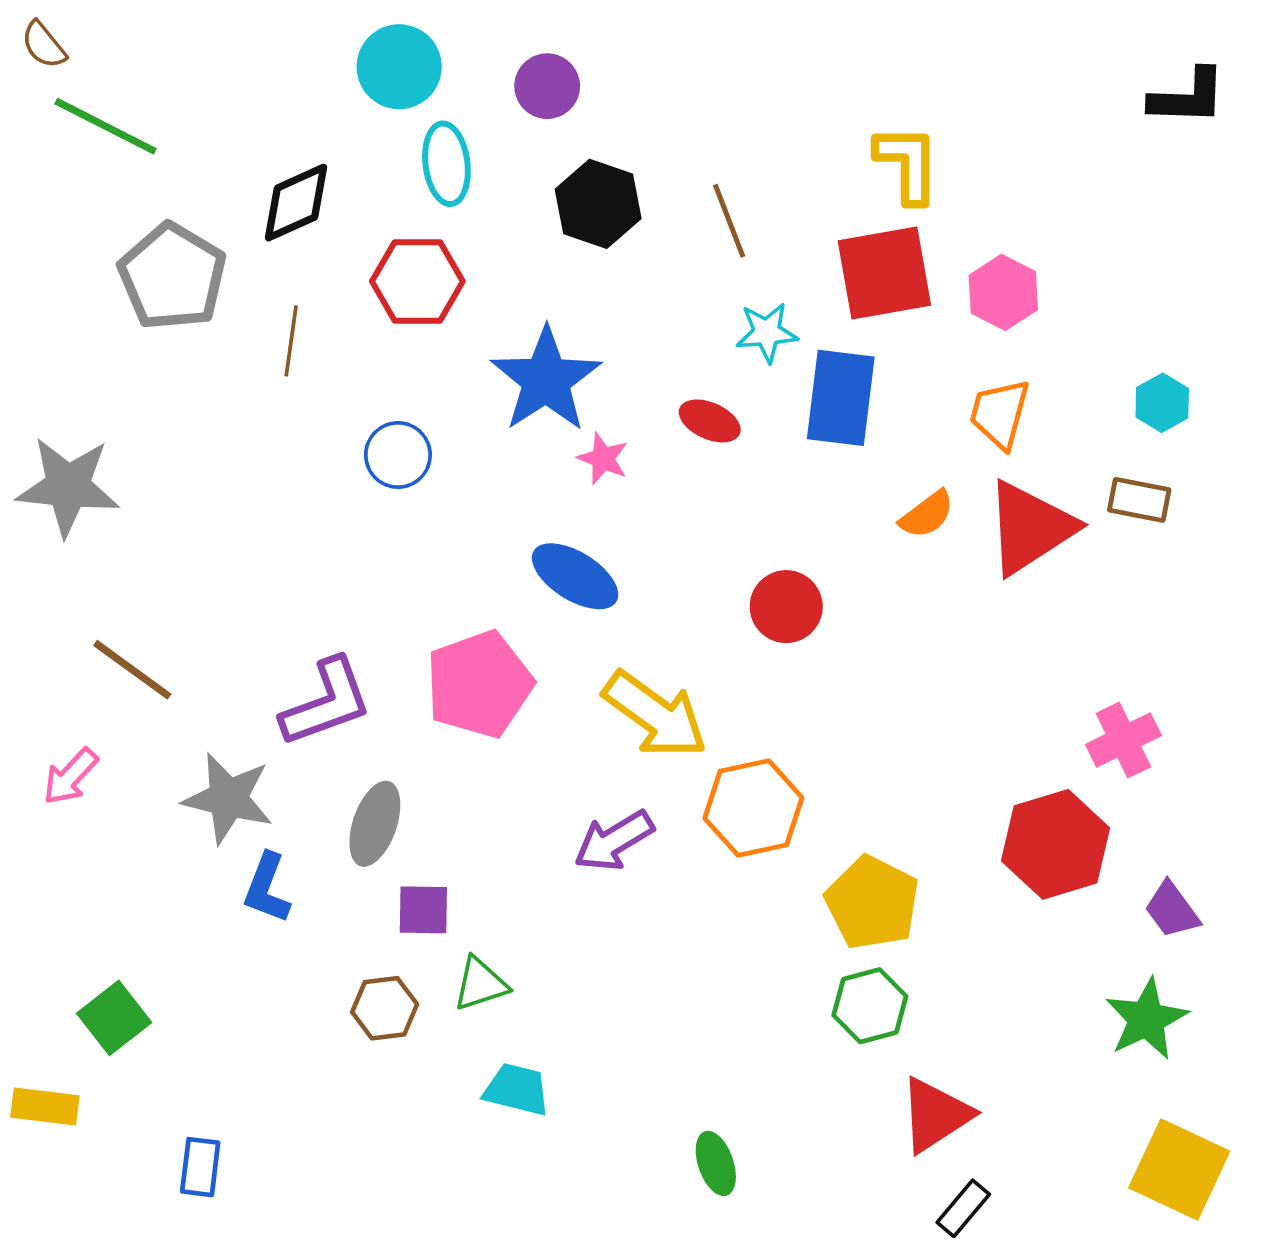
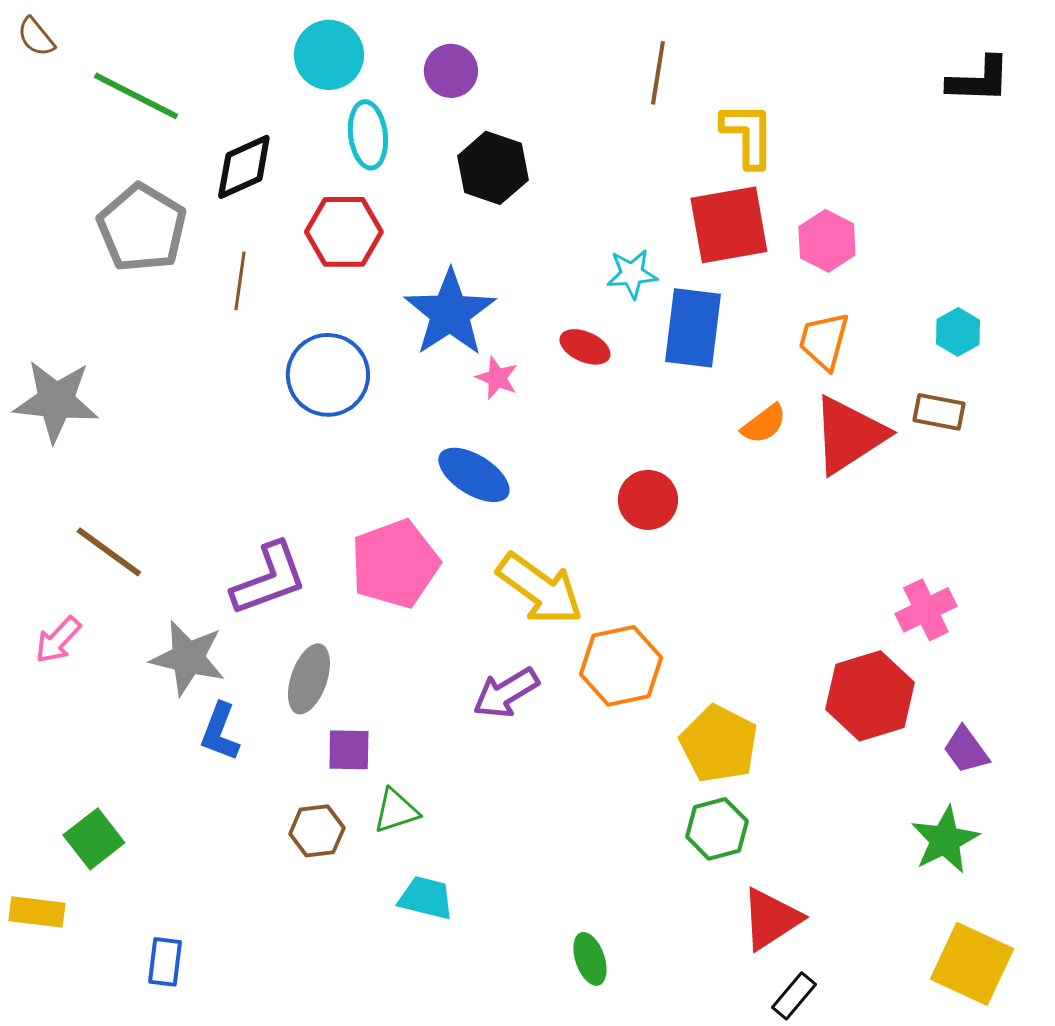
green line: (106, 126) -> (136, 96), moved
brown line: (729, 221) -> (658, 73), moved, turned 30
blue circle: (398, 455) -> (328, 375), size x1.5

